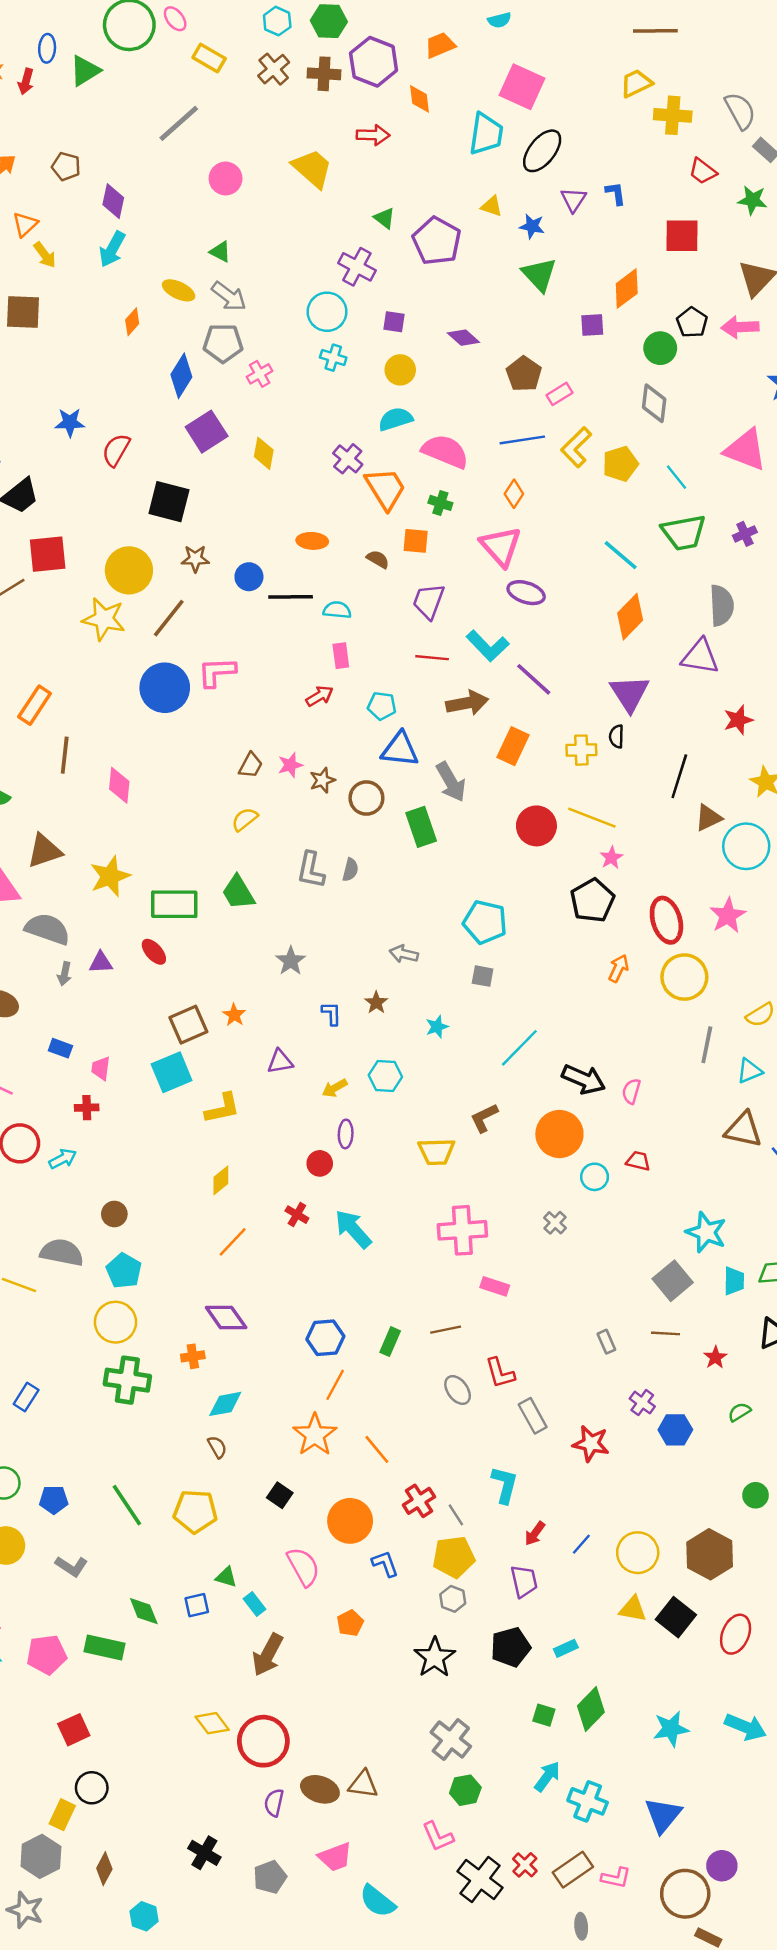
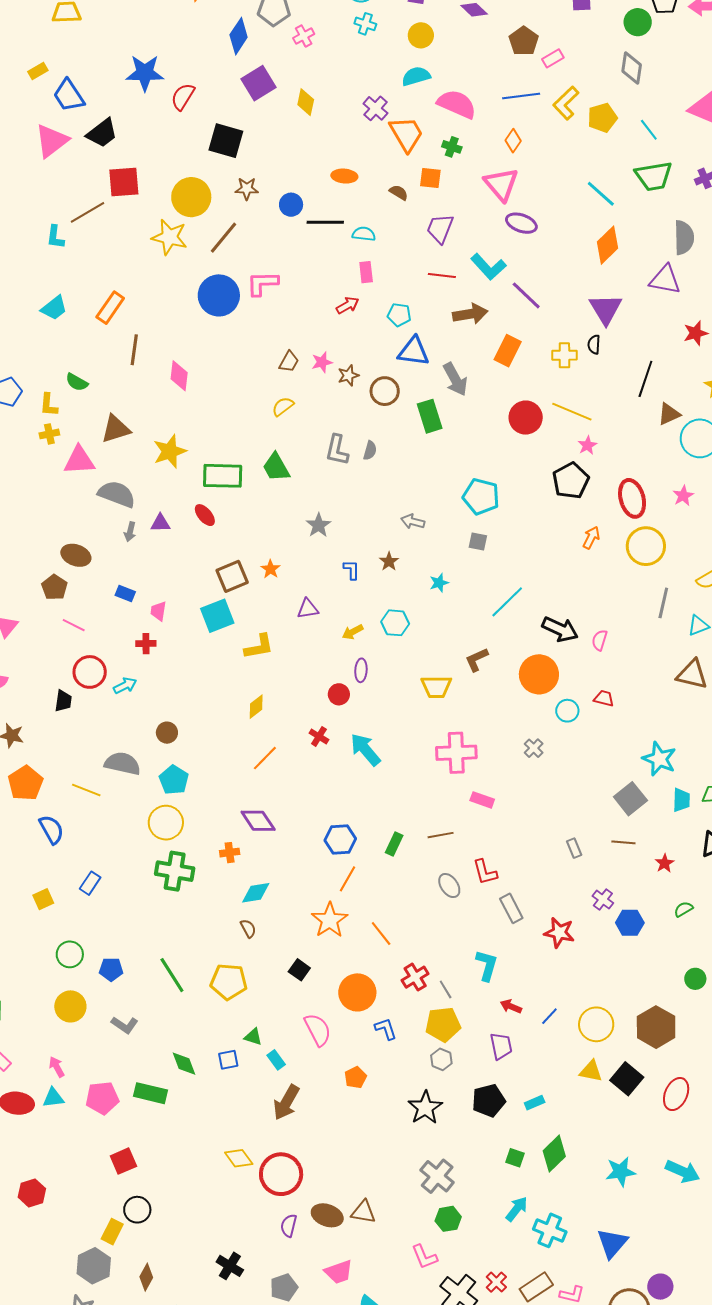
blue star: (70, 422) -> (145, 73), size x1.5
pink star: (728, 916) -> (683, 496), size x0.7
red arrow: (535, 1534) -> (511, 1006), turned 75

